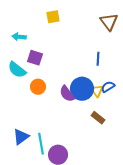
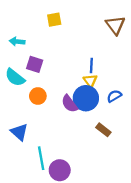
blue line: (98, 59) -> (91, 65), moved
yellow triangle: (97, 91) -> (90, 81), moved
blue triangle: (21, 137) -> (19, 132), moved, turned -42

